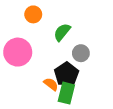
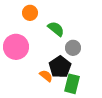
green semicircle: (62, 32) -> (56, 29), turned 90
green rectangle: (66, 93) -> (72, 84), moved

